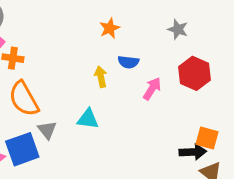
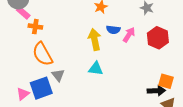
yellow arrow: (101, 77) -> (95, 39), size x1.5
pink arrow: (152, 89) -> (129, 35), moved
cyan triangle: (88, 119) -> (96, 69), moved

